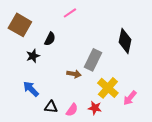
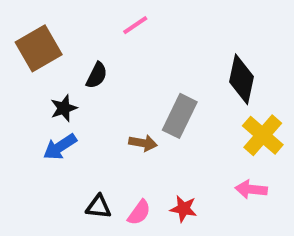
brown square: (20, 25) -> (39, 48), turned 30
yellow cross: (108, 88) -> (263, 135), moved
blue arrow: (31, 89) -> (60, 147), moved, turned -78
pink arrow: (130, 98) -> (251, 189), turned 56

